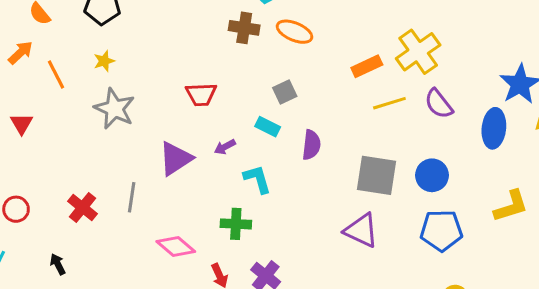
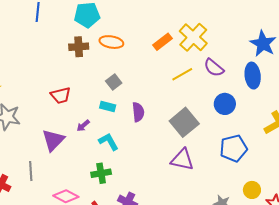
orange rectangle: (367, 66) -> (163, 42), moved
gray square: (377, 175) -> (184, 122), turned -36
blue circle: (432, 175) -> (225, 104), moved

